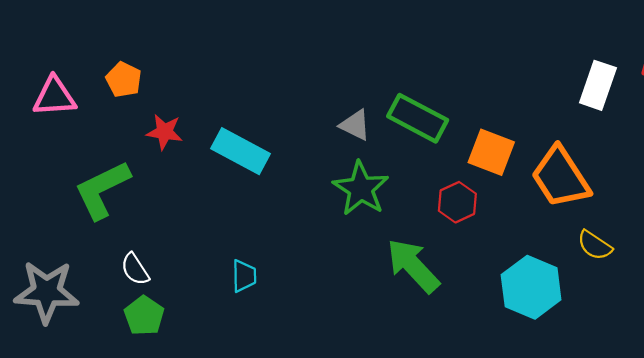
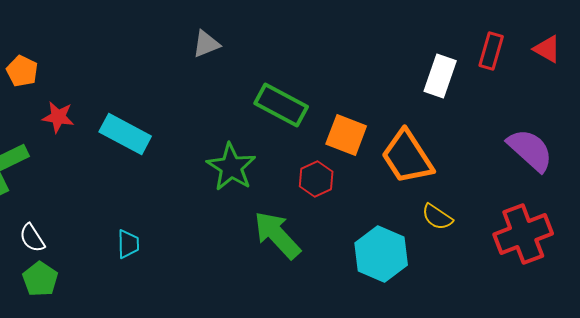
gray triangle: (355, 125) -> (206, 44), moved, turned -48

